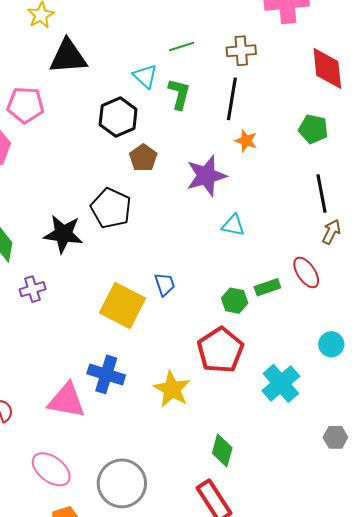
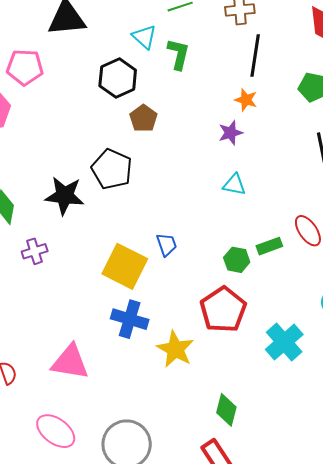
black line: (232, 99) -> (255, 56), moved
purple star: (206, 176) -> (231, 133), moved, size x0.6
blue cross: (106, 374) -> (130, 319), moved

